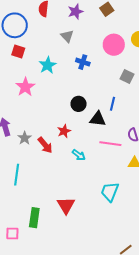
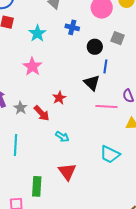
pink star: (25, 87) -> (32, 66), moved
black circle: (79, 104) -> (95, 47), moved
black triangle: (98, 119) -> (92, 83), turned 42
cyan arrow: (79, 155) -> (62, 137), moved
cyan trapezoid: (110, 192) -> (110, 154), turned -80

